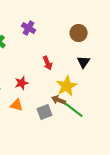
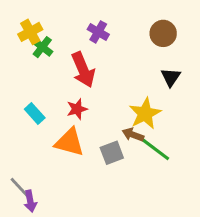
purple cross: (29, 28) -> (98, 32), moved
red arrow: (48, 63) -> (83, 70), moved, size x1.6
orange triangle: (17, 105) -> (69, 142), size x1.5

